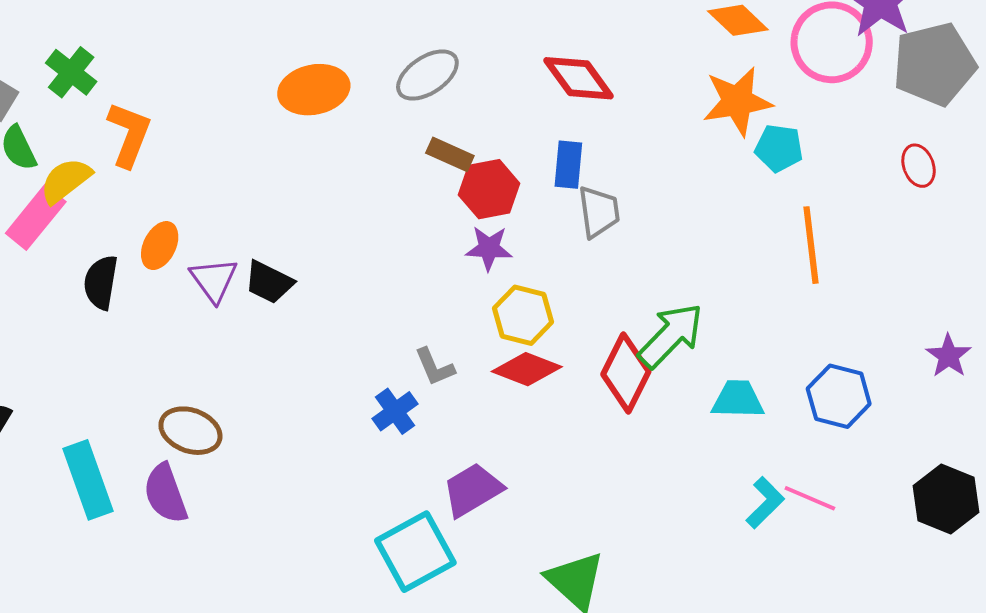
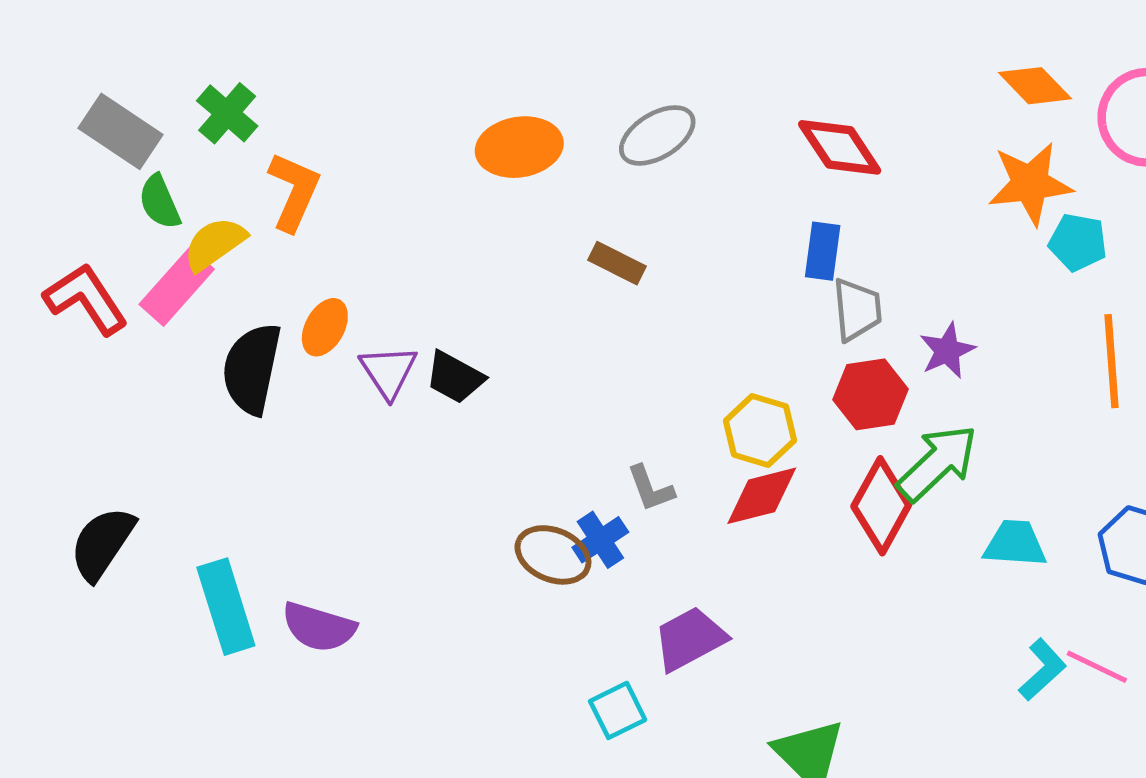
brown rectangle: (450, 154) -> (617, 263), moved
red hexagon: (489, 189) -> (870, 394), moved
purple star: (489, 248) -> (947, 351), moved, turned -30
black semicircle: (101, 282) -> (252, 369), size x1.4
red diamond: (527, 369) -> (762, 496), turned -38
brown ellipse: (190, 431) -> (553, 555), moved
purple semicircle: (165, 493) -> (319, 627), turned -56
cyan square: (415, 552) -> (618, 710), size x0.6

